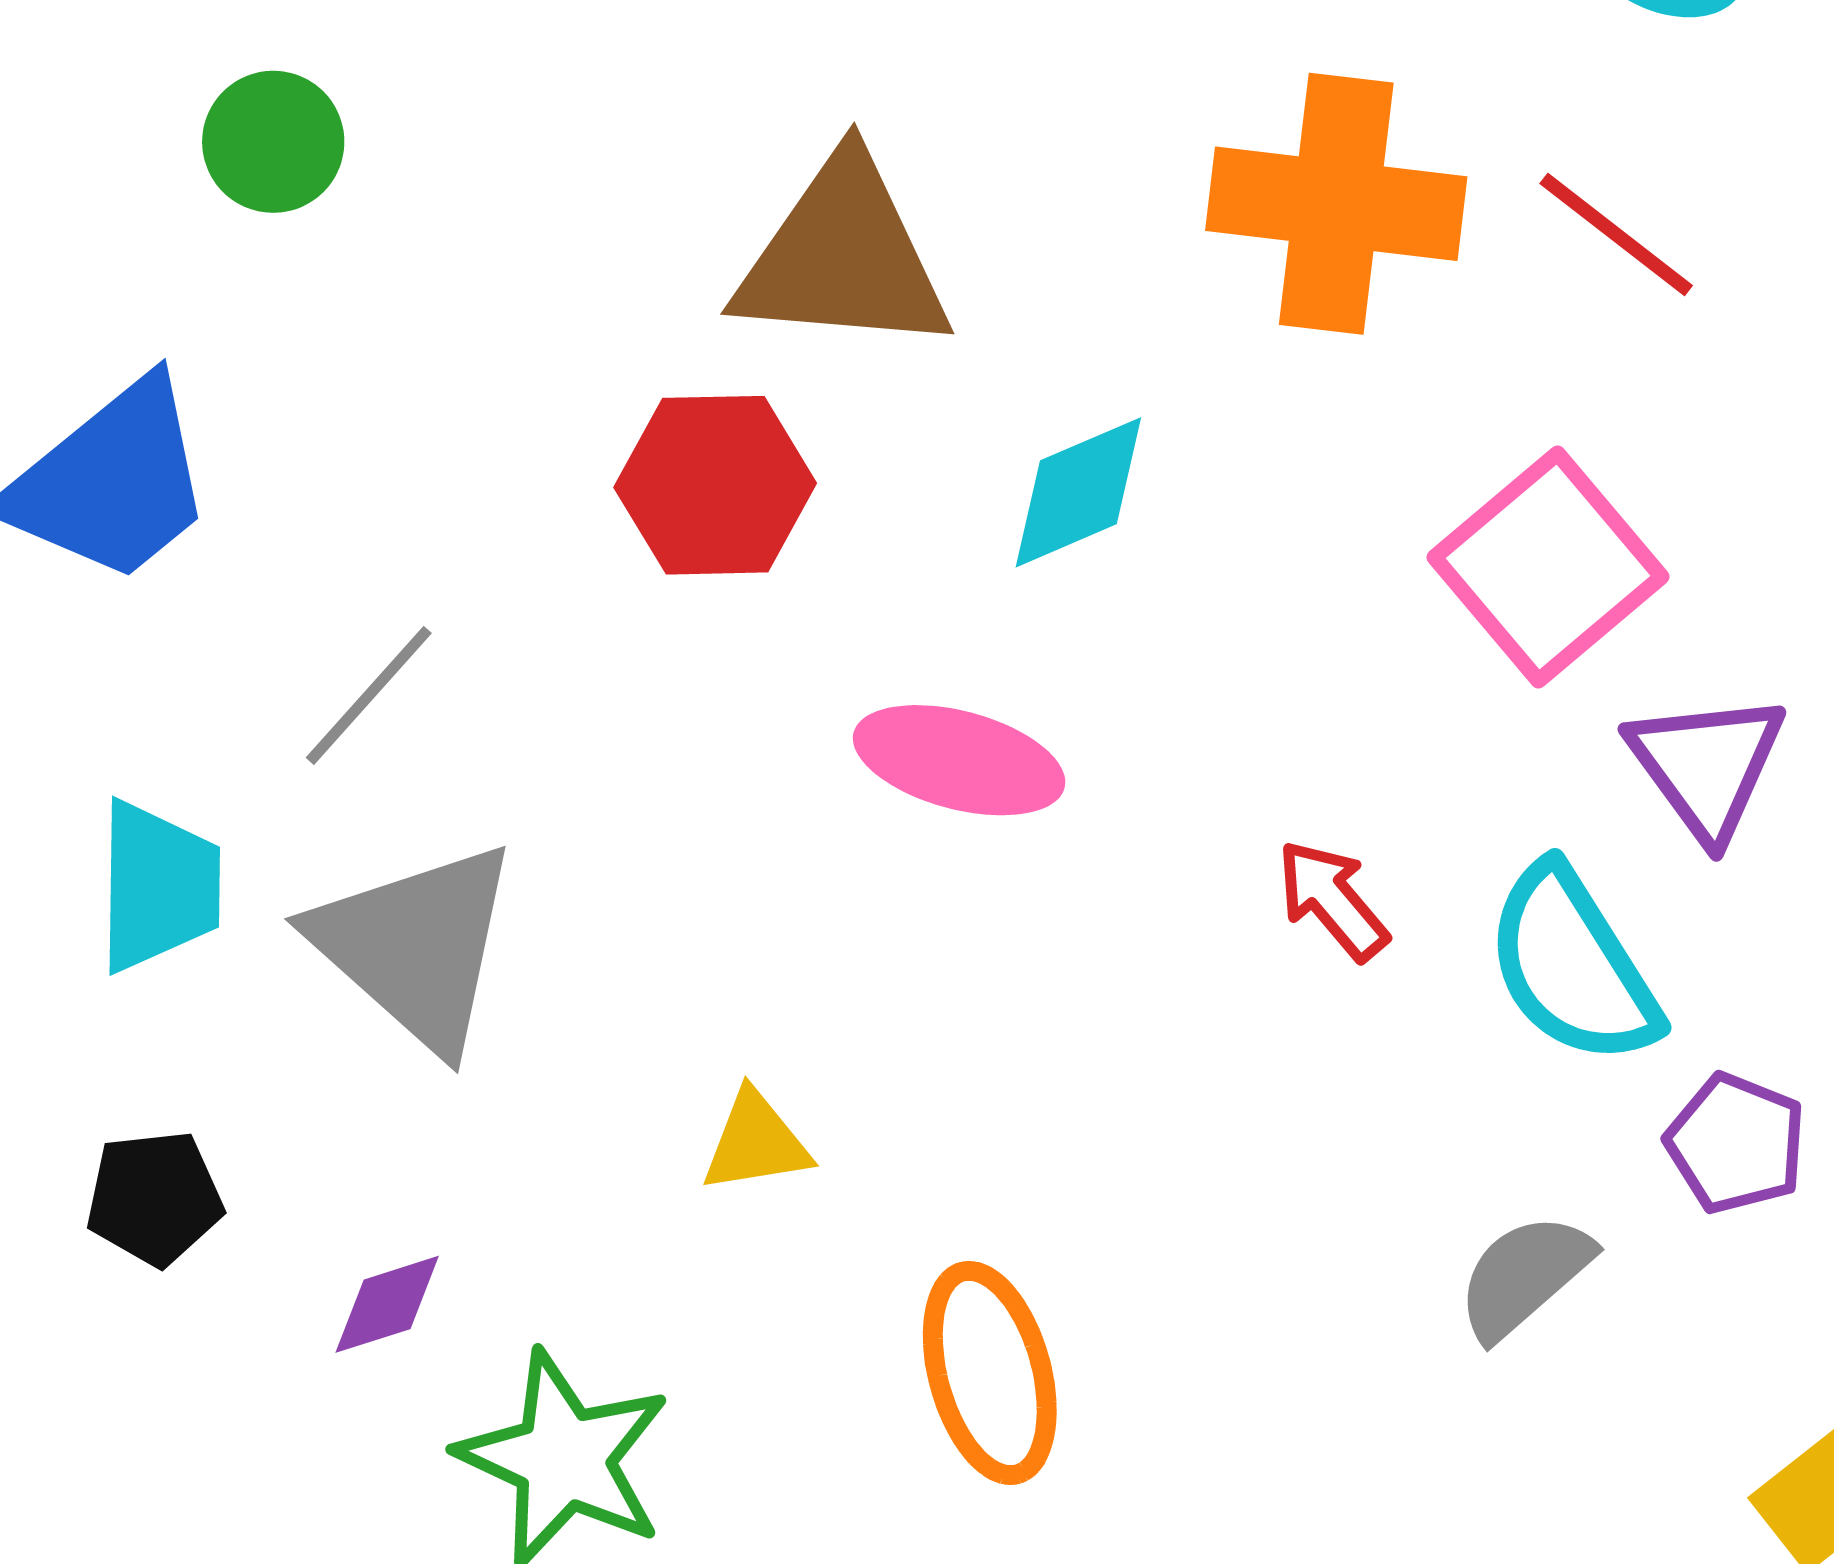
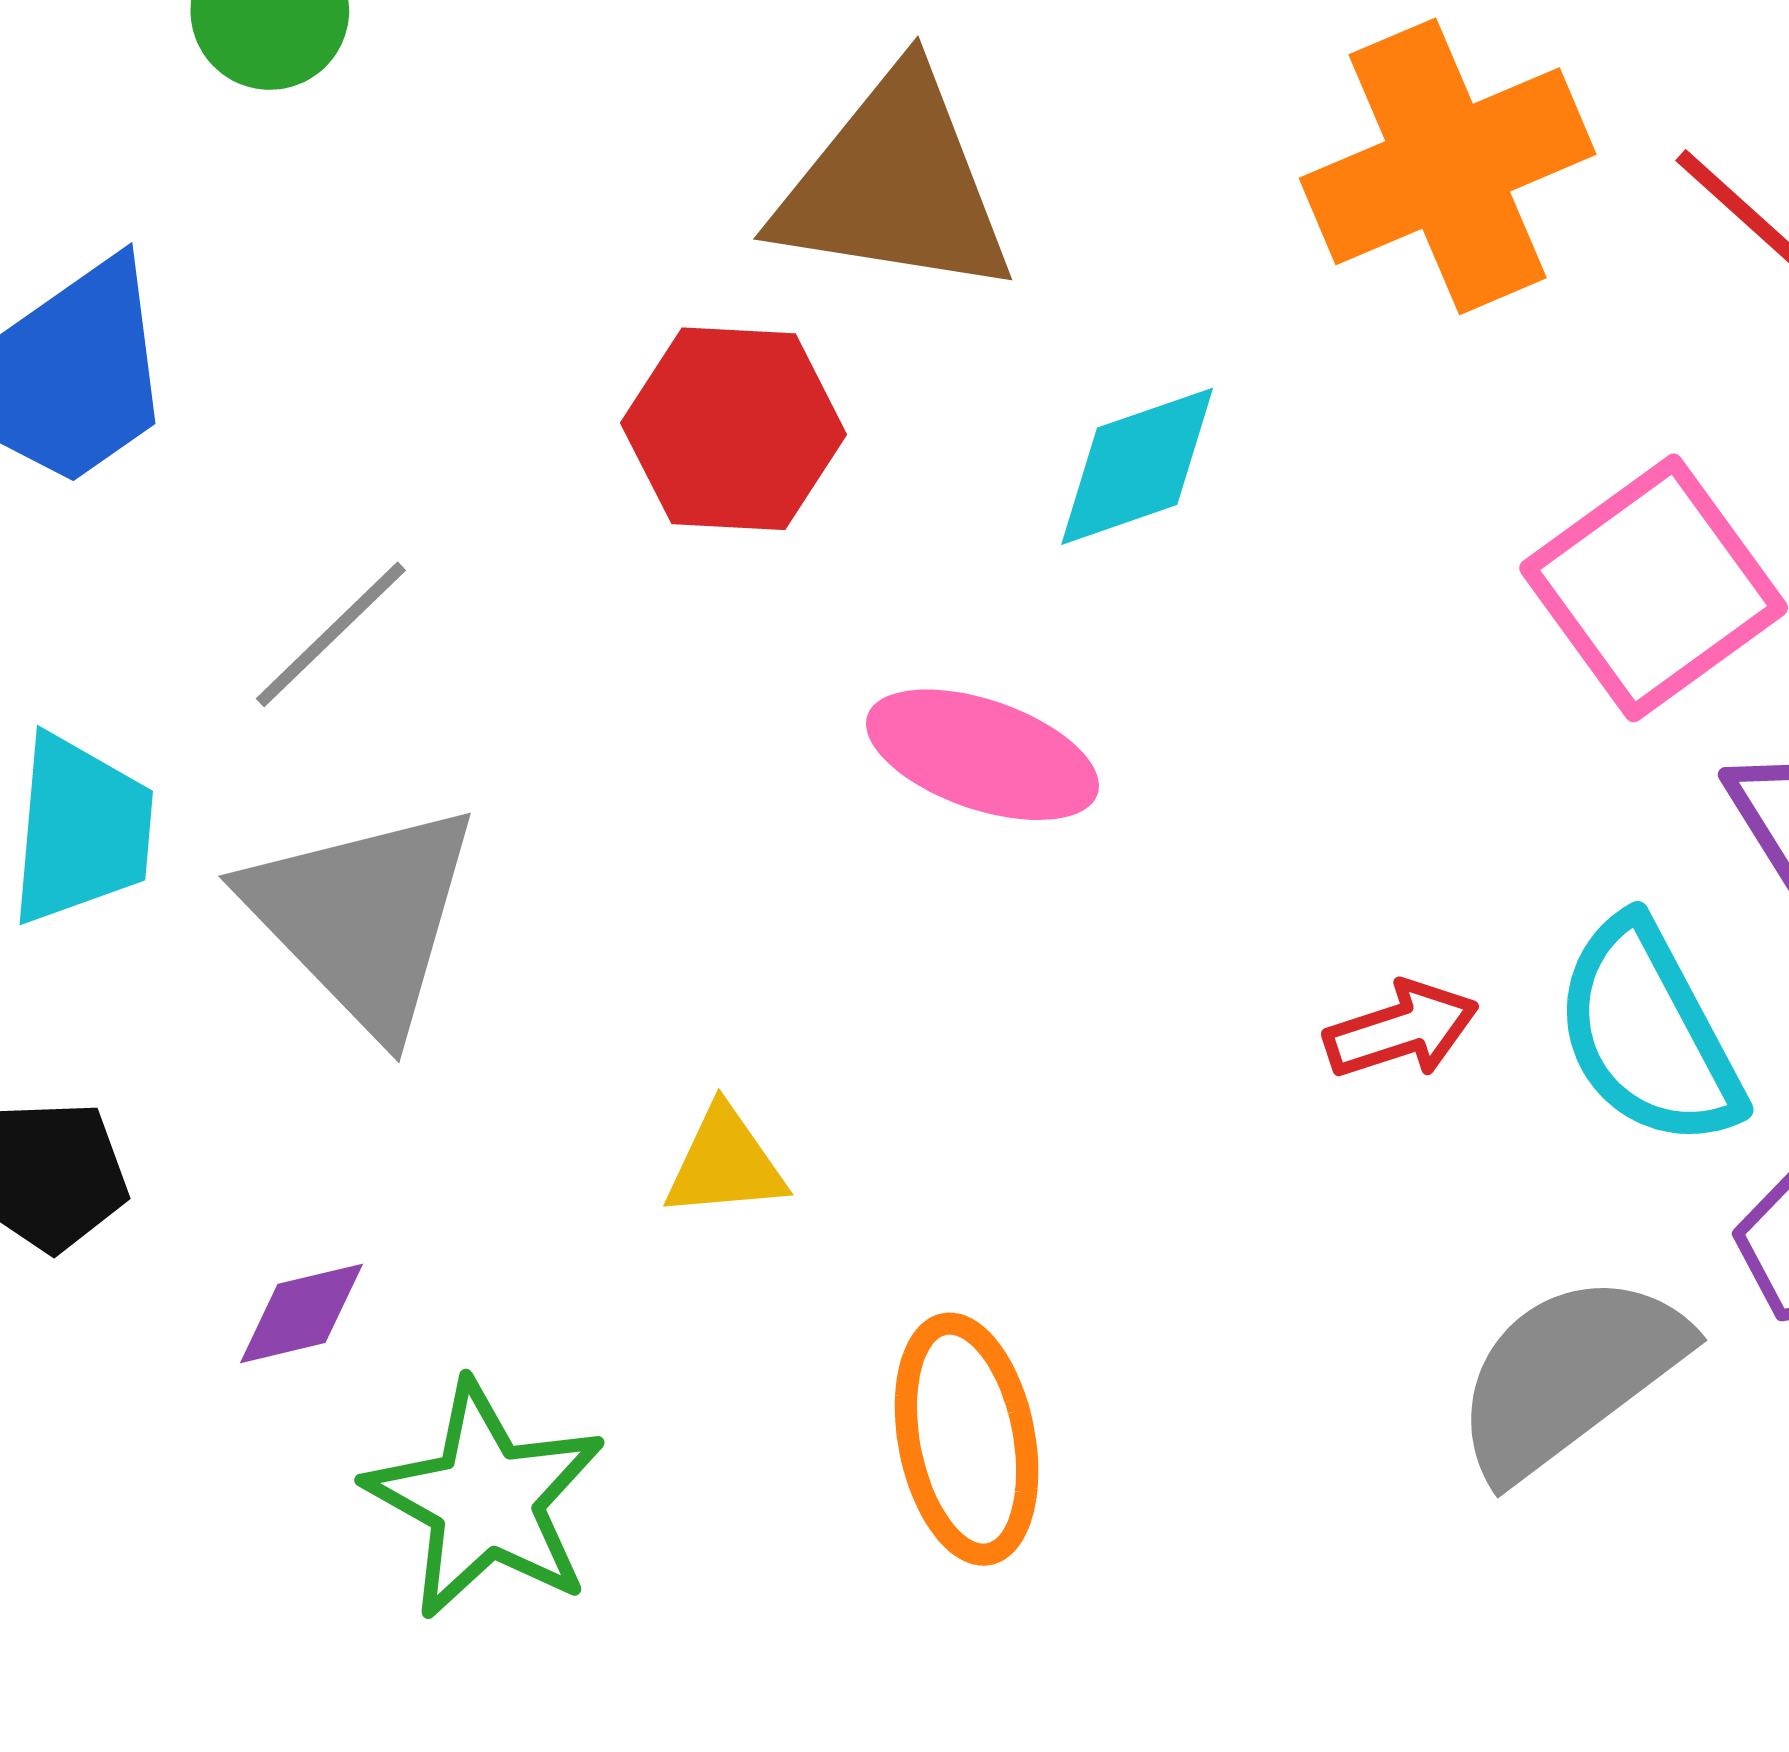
orange cross: (1336, 204) -> (1448, 166), turned -34
red arrow: (1332, 900) -> (1401, 1030), moved, turned 108
gray semicircle: (1524, 1276) -> (1569, 1375), size x1.5

